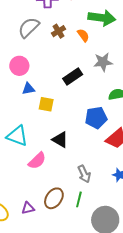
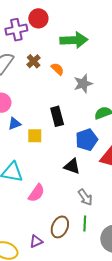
orange semicircle: (83, 35) -> (58, 69), moved
black rectangle: (73, 76) -> (57, 116), moved, turned -60
black triangle: (60, 140) -> (72, 166), moved

